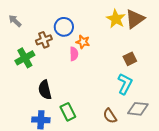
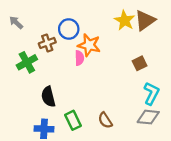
orange star: (83, 42) -> (89, 45), size x1.5
cyan L-shape: (125, 84) -> (151, 93), moved
brown semicircle: (110, 116) -> (105, 120), moved

